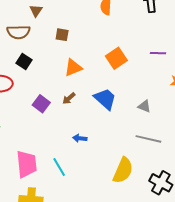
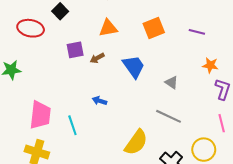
purple square: (41, 104) -> (75, 50), moved, turned 30

